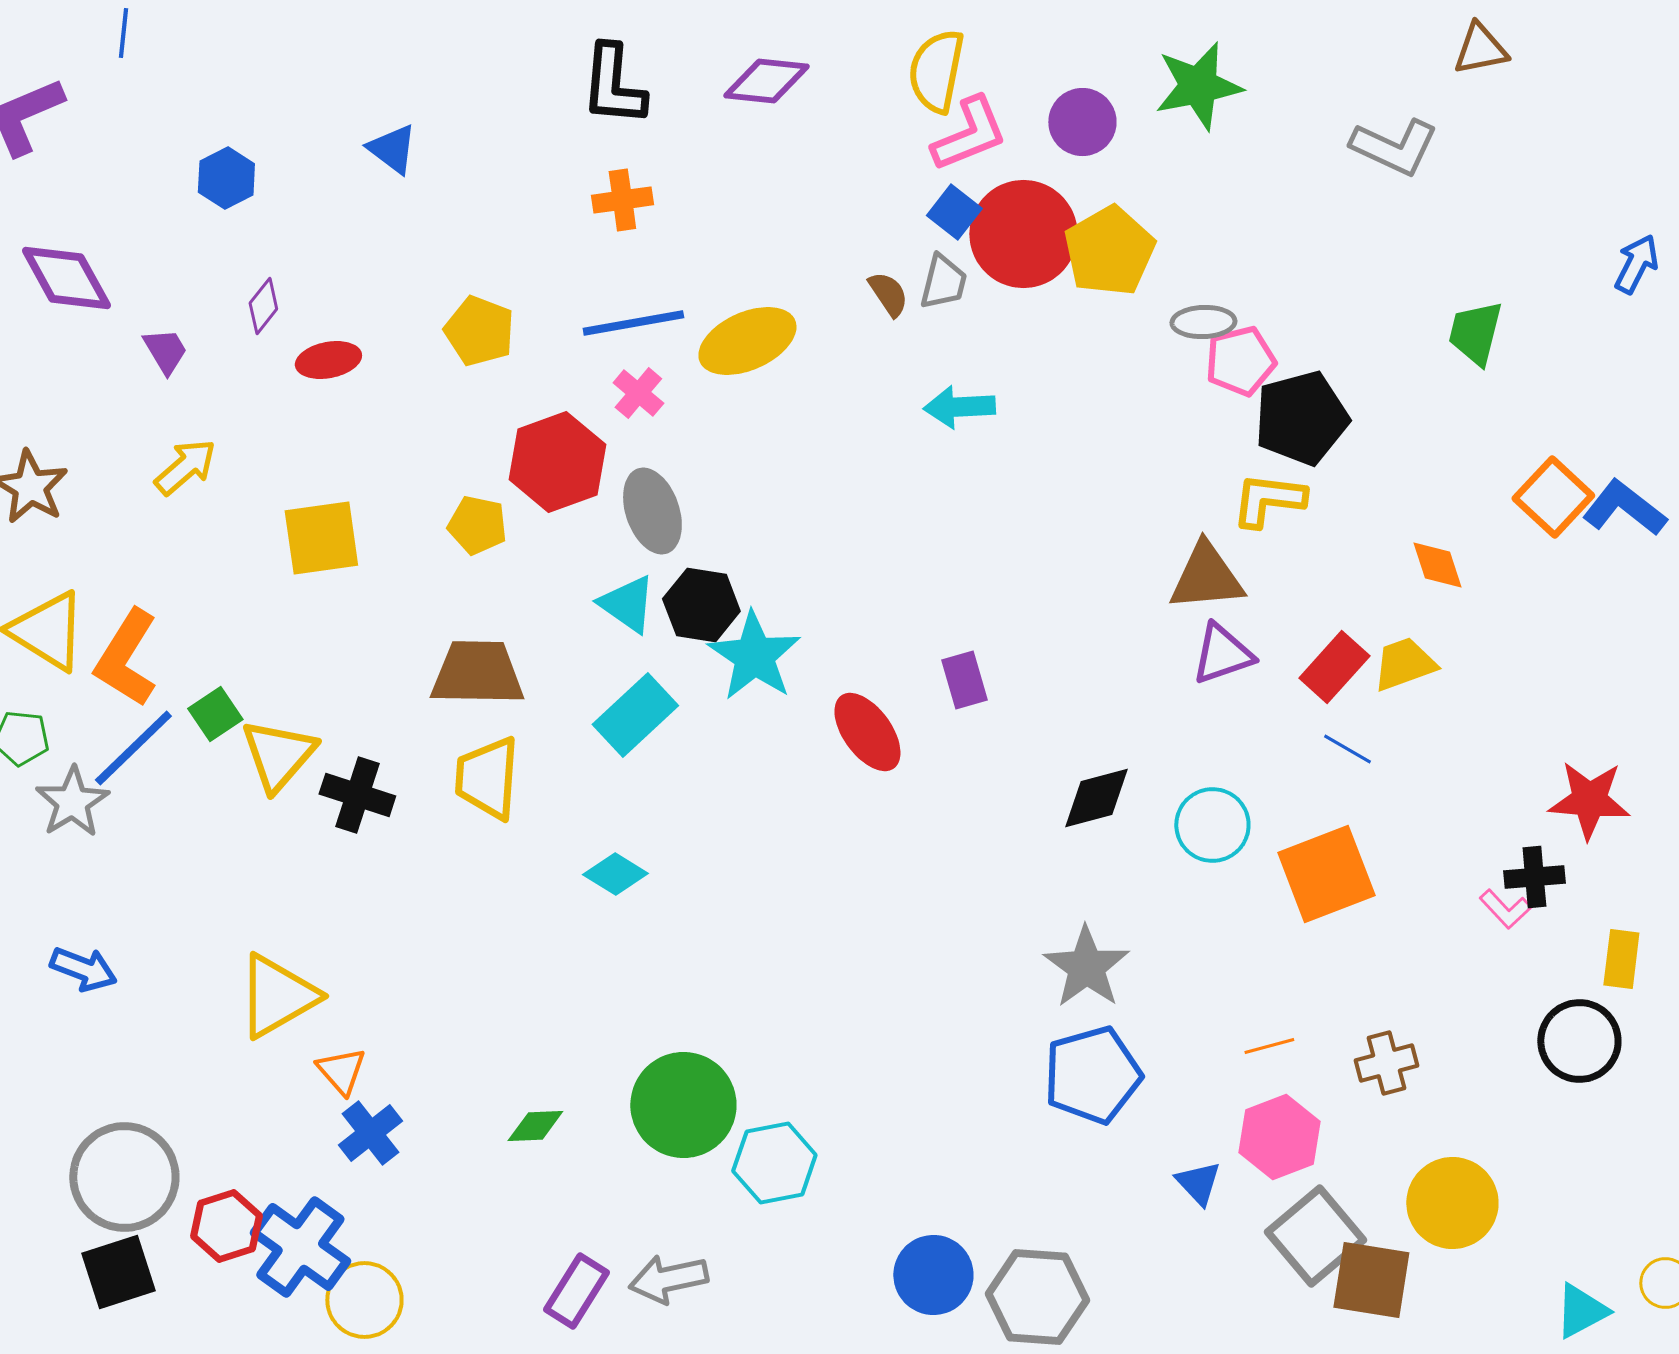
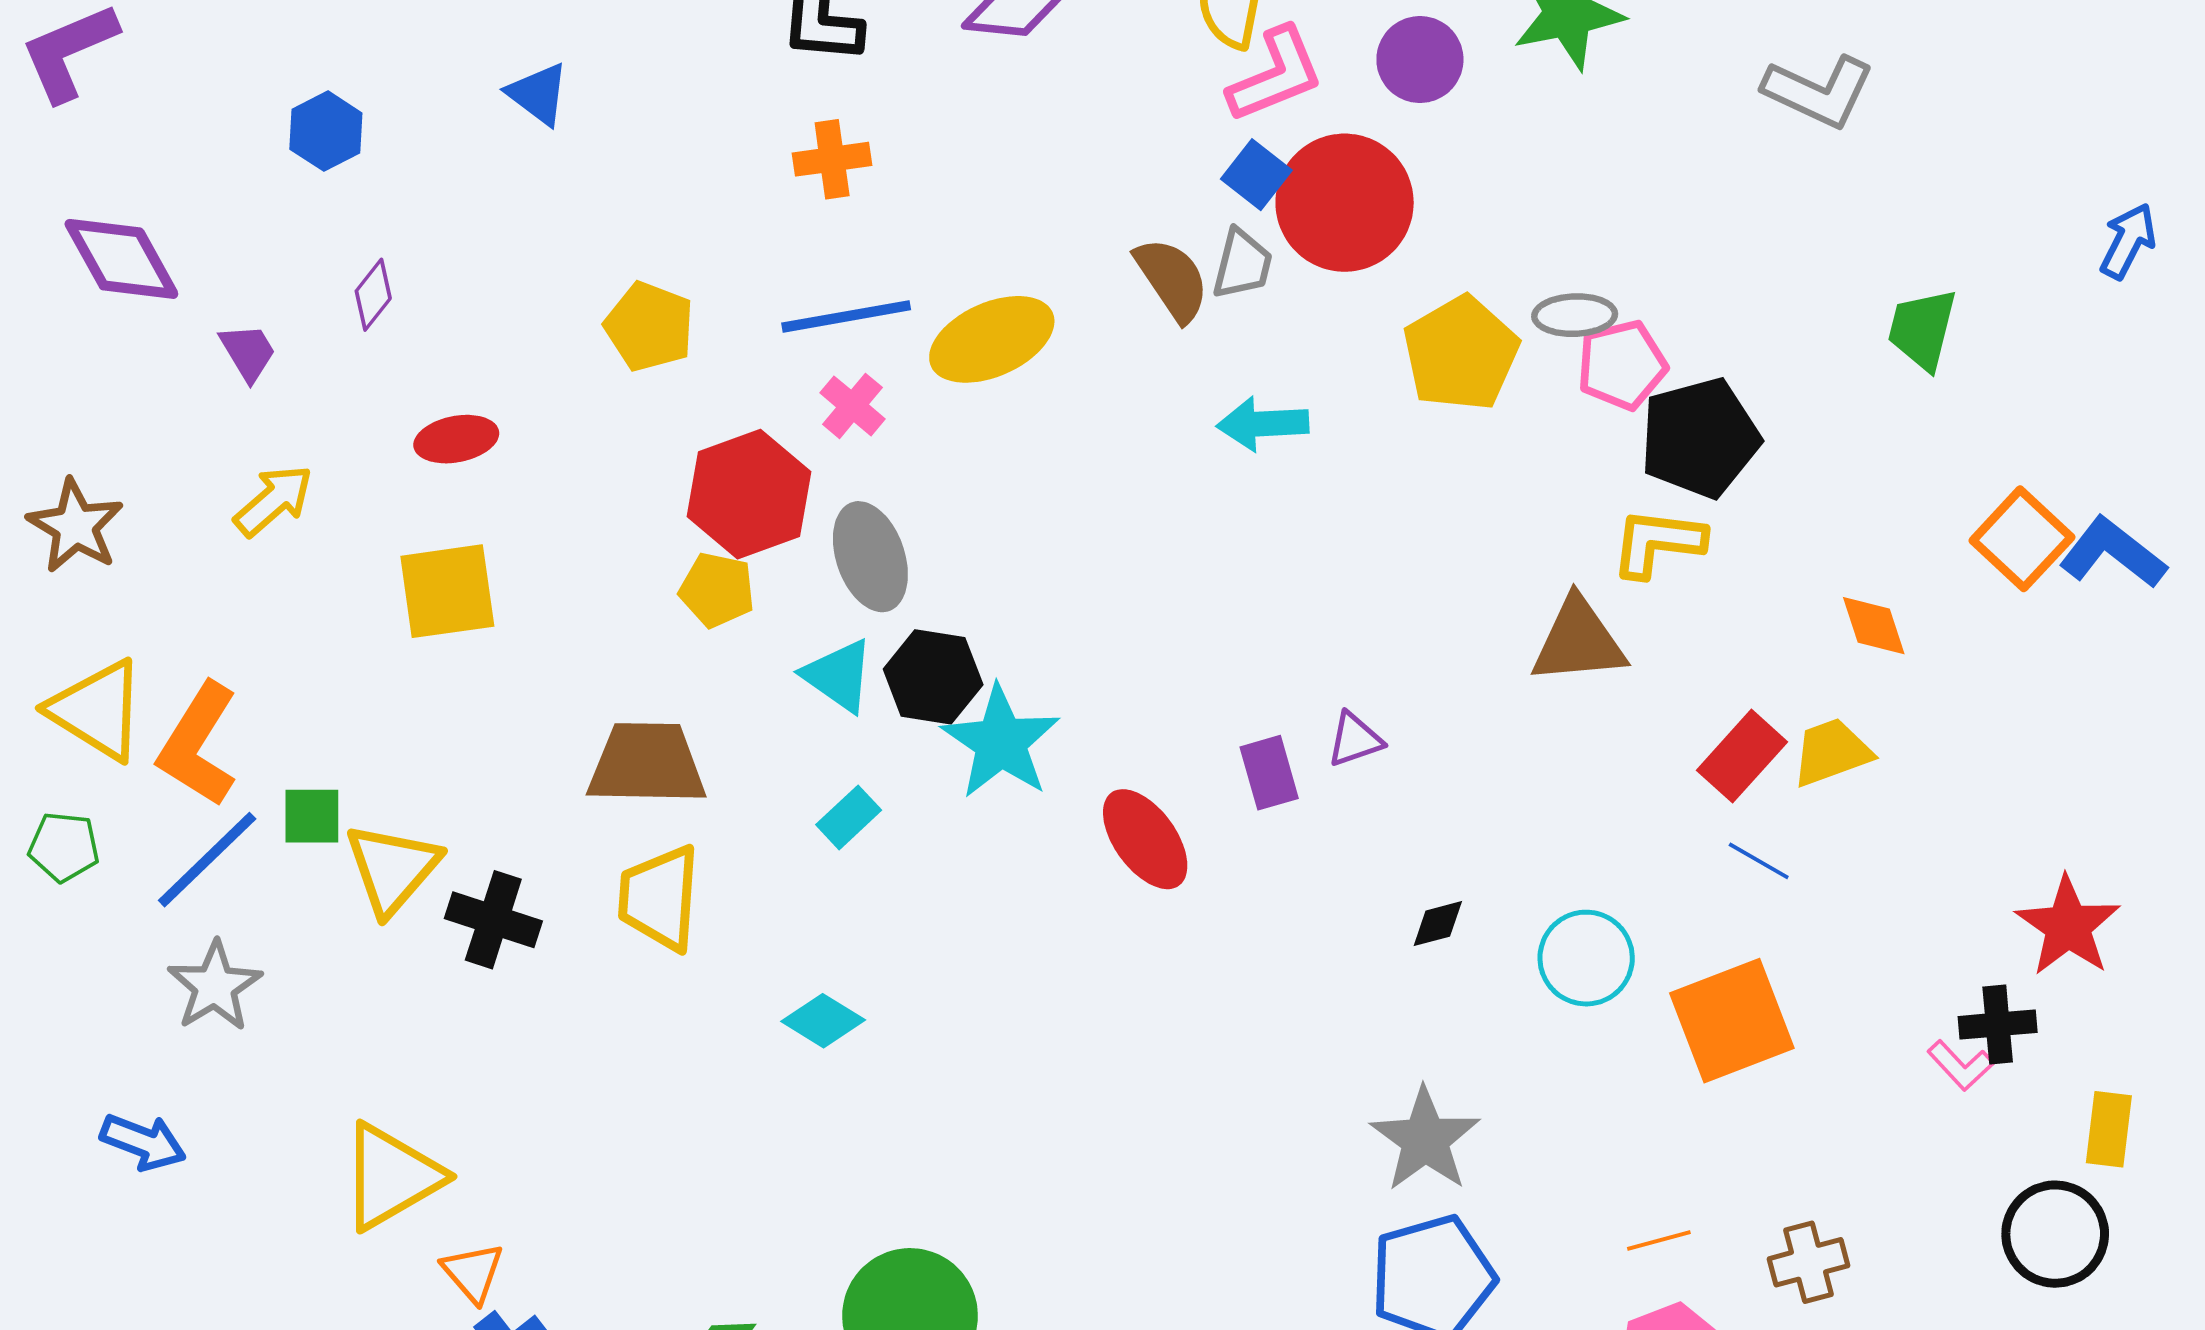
yellow pentagon: (1109, 251) -> (1461, 353), moved
brown semicircle: (888, 294) -> (1172, 279), size x1.5
red ellipse: (328, 360) -> (456, 439), moved
yellow pentagon: (477, 525) -> (717, 590), moved
purple triangle: (1222, 654) -> (1355, 739), moved, size x0.7
green square: (215, 714) -> (312, 816), turned 34
cyan rectangle: (635, 715) -> (849, 817), size x0.6
black diamond: (1096, 798) -> (1438, 924), size x0.6
red star: (1589, 800) -> (2068, 926), turned 30
gray star: (72, 802) -> (215, 986), moved

